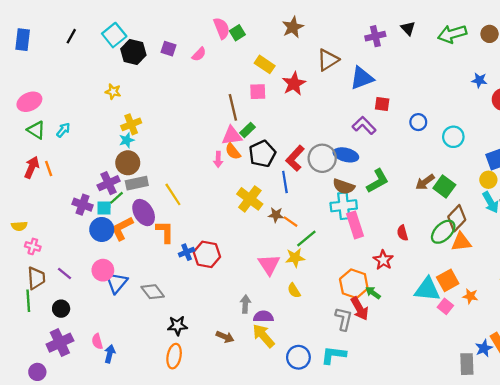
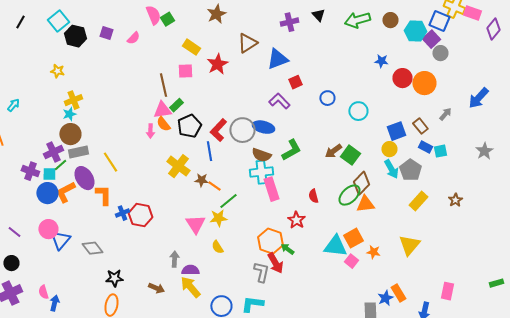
red square: (382, 104) -> (295, 82), turned -32

